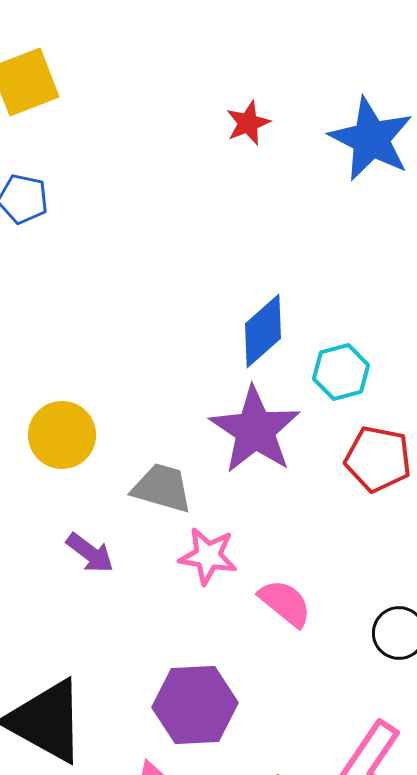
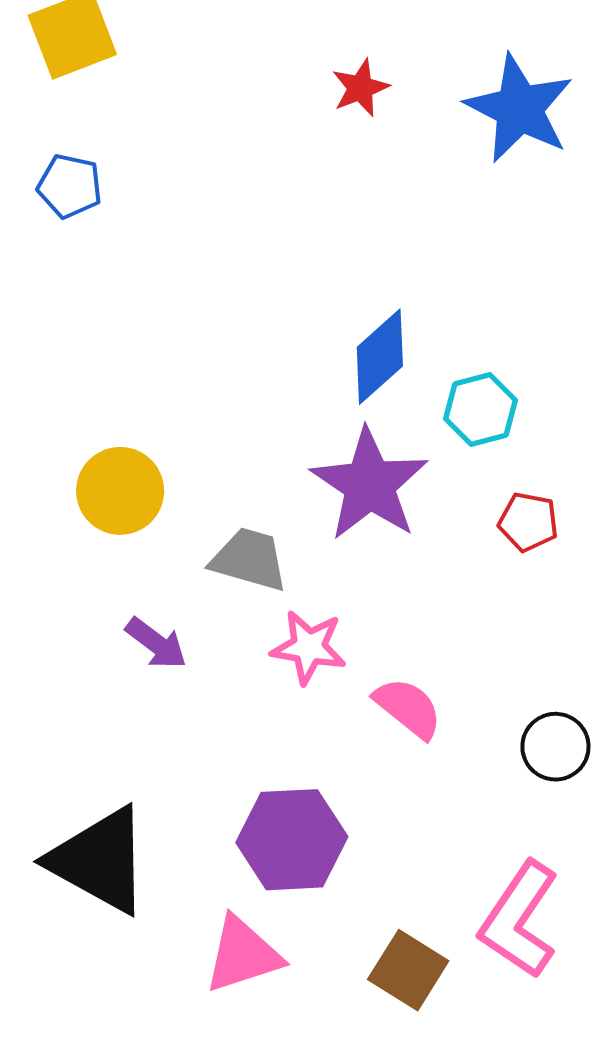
red pentagon: (378, 459) -> (528, 522), size x0.7

